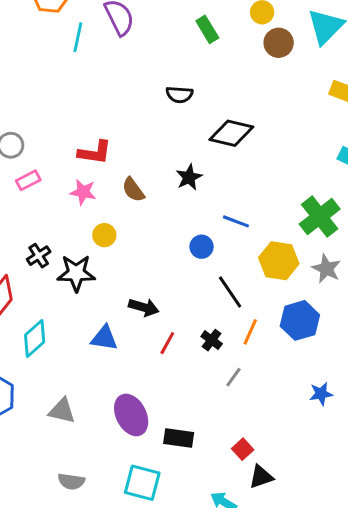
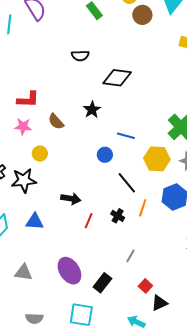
blue triangle: (104, 338) -> (35, 222), moved
gray line: (233, 377) -> (131, 256), moved
black rectangle: (179, 438) -> (102, 283), turned -54

